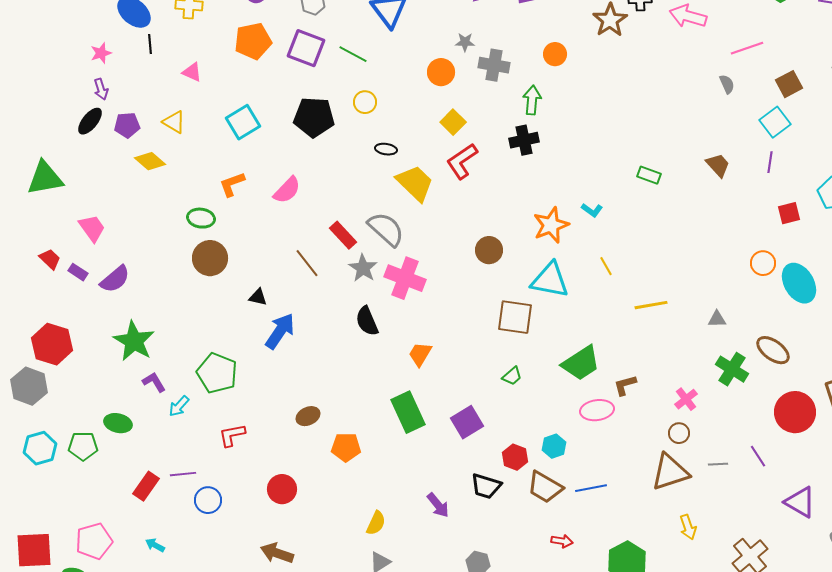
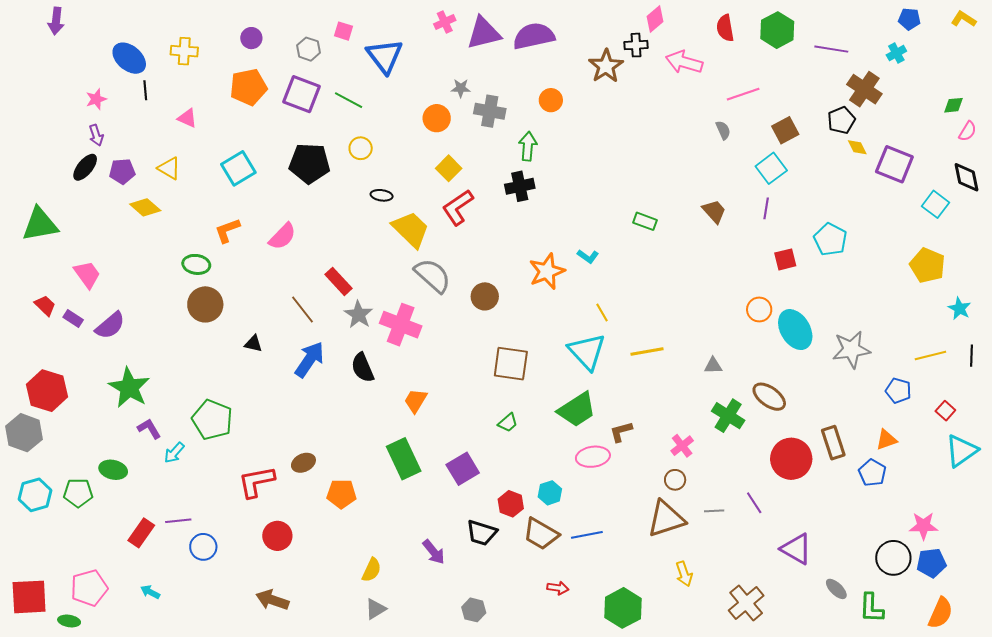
gray semicircle: (386, 229) -> (433, 275), moved
cyan triangle: (550, 280) -> (587, 352), moved, turned 36
blue arrow: (280, 331) -> (309, 360), moved
red L-shape: (232, 435) -> (256, 482), moved, size x1.4

